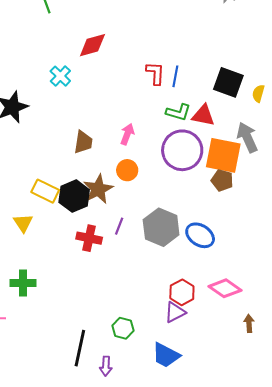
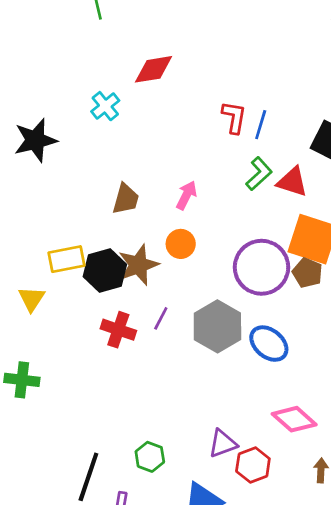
green L-shape: (178, 112) -> (259, 174), turned -65
purple circle: (182, 150) -> (261, 267), moved
yellow rectangle: (45, 191) -> (66, 259), turned -44
red hexagon: (182, 292) -> (253, 465), moved

